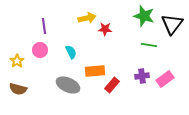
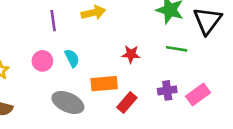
purple line: (44, 26) -> (53, 21), moved
red star: (105, 29) -> (131, 54), moved
pink circle: (40, 50) -> (42, 61), moved

